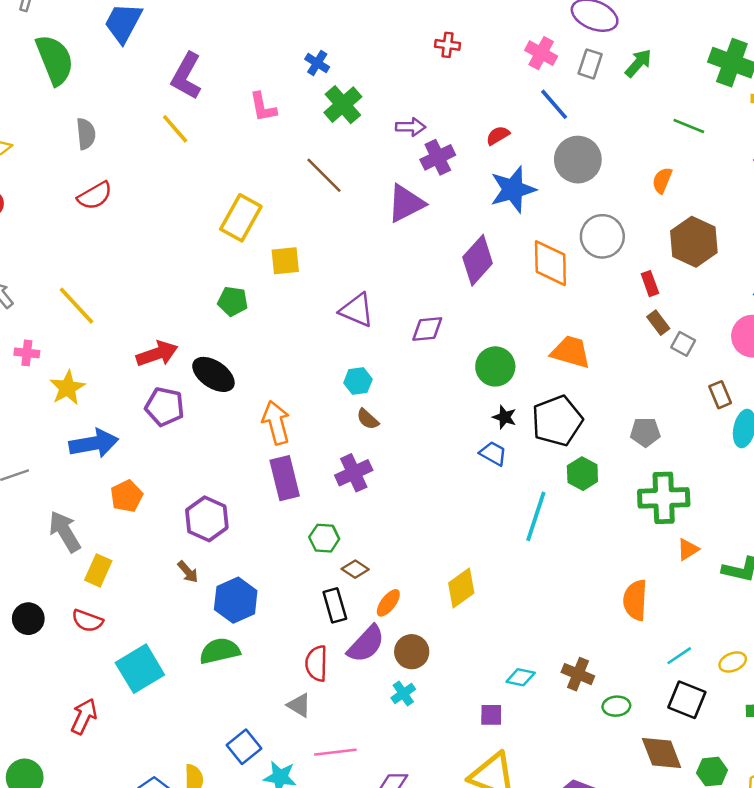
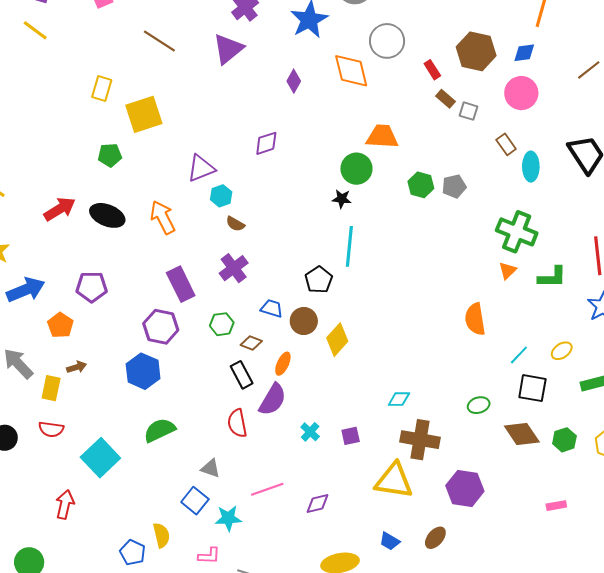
yellow rectangle: (241, 218) -> (102, 88), size x0.7
brown hexagon: (694, 242) -> (476, 51), moved
purple diamond: (478, 260) -> (294, 81), size x0.6
yellow square: (285, 261) -> (144, 114), size x1.5
purple triangle: (357, 310) -> (201, 168), moved, turned -32
green circle: (495, 366) -> (356, 169), moved
purple pentagon: (165, 407) -> (92, 287), moved
black pentagon: (557, 421) -> (319, 280), moved, size x0.7
orange arrow: (276, 423) -> (163, 217), moved
blue trapezoid: (493, 453) -> (272, 308), moved
green hexagon: (582, 474) -> (421, 185), moved
green cross: (664, 498) -> (517, 232), moved, turned 36
cyan line: (536, 516) -> (349, 246), moved
purple hexagon: (207, 519) -> (161, 327), moved
brown arrow: (188, 572) -> (77, 367), moved, turned -54
blue hexagon: (236, 600) -> (143, 371), moved
brown circle: (412, 652) -> (304, 321), moved
brown cross: (578, 674) -> (420, 440), moved, size x1.5
gray triangle: (299, 705) -> (211, 468), moved
purple square: (491, 715) -> (351, 436), moved

